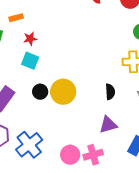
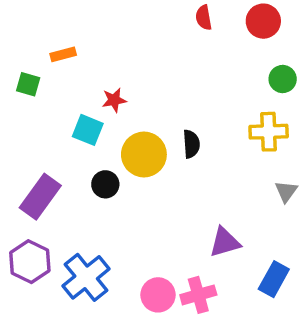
red star: (30, 39) -> (114, 100), moved
yellow circle: (63, 92) -> (144, 154), moved
black semicircle: (110, 92) -> (191, 144), moved

